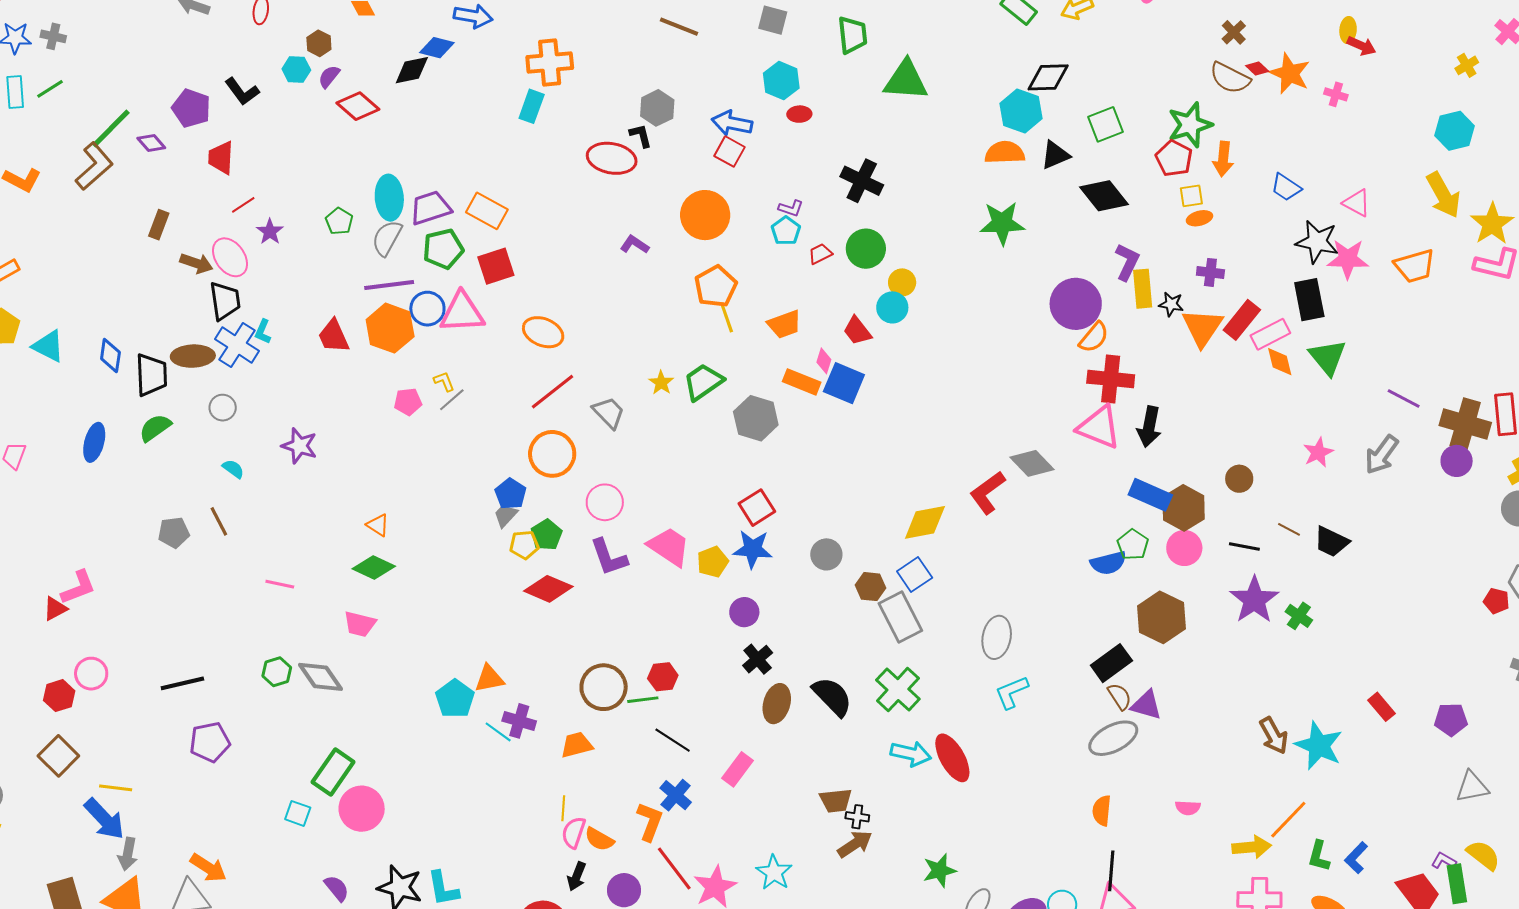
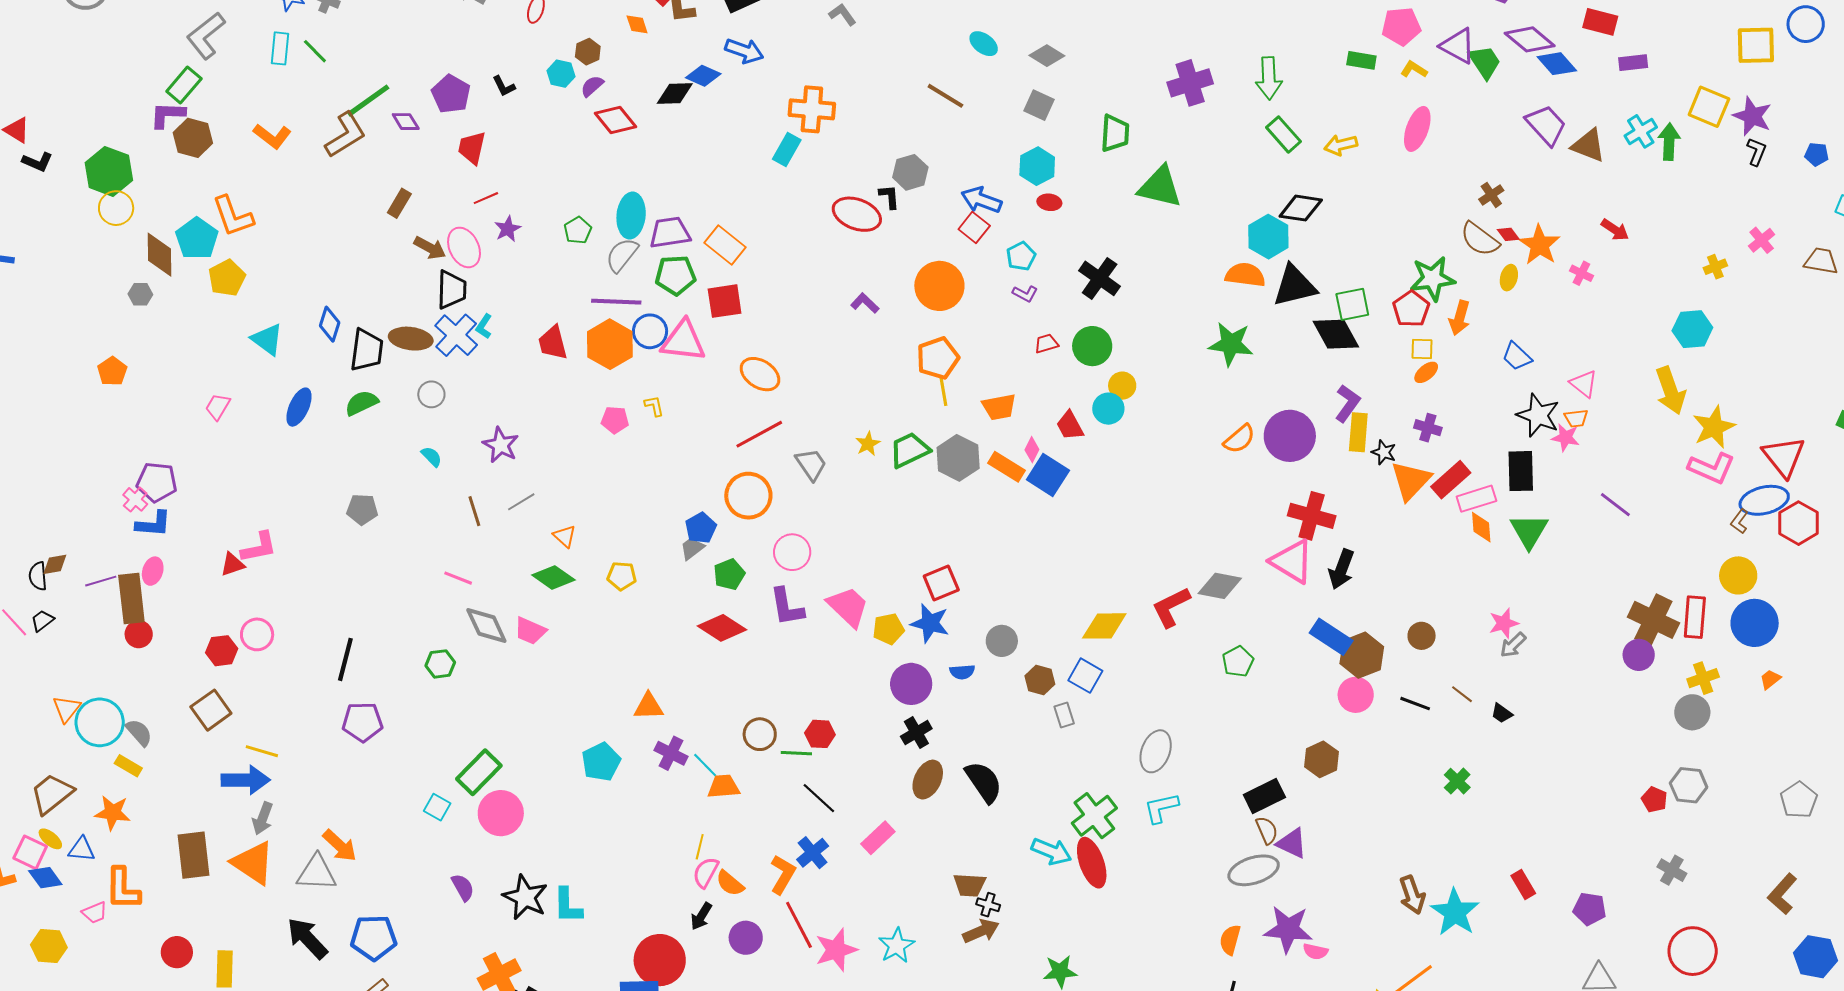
yellow ellipse: (1348, 30) -> (1509, 278), moved
green line: (50, 89) -> (315, 51), turned 68
black L-shape: (242, 92) -> (504, 86), size x0.7
green square: (1106, 124) -> (1352, 304), moved
black triangle: (1055, 155) -> (1295, 286), size x1.5
orange ellipse: (1199, 218) -> (1426, 372), turned -35
cyan pentagon: (786, 231) -> (1021, 256), moved
pink star: (1348, 259) -> (1566, 437), size x0.7
orange trapezoid: (1415, 266) -> (1576, 418), moved, size x0.6
orange semicircle: (1094, 337) -> (1239, 439), moved
cyan triangle: (48, 346) -> (267, 339), moved
purple line: (1404, 398) -> (1615, 505), moved
gray line: (452, 400) -> (521, 502), moved
gray hexagon: (756, 418) -> (958, 458), moved
gray arrow: (1382, 455) -> (1513, 645), moved, size x0.7
gray diamond: (1032, 463) -> (1220, 586), turned -45
brown line: (219, 521) -> (474, 511), moved
black trapezoid: (1331, 542) -> (1502, 713), size x0.6
yellow pentagon: (524, 545) -> (622, 576), moved
green pentagon: (1133, 545) -> (1238, 661), moved
blue semicircle: (1108, 563) -> (962, 672), moved, size x0.7
blue square: (915, 575) -> (1085, 676), turned -36
purple star: (1254, 600) -> (1288, 929), moved, turned 30
purple circle: (744, 612) -> (911, 684), size x1.4
gray rectangle: (900, 617) -> (1064, 715), size x0.5
brown hexagon: (1161, 617) -> (1322, 759), size x0.7
gray diamond: (320, 677) -> (486, 625), moved
black line: (182, 683) -> (345, 659), turned -72
brown circle: (604, 687) -> (760, 734), size x0.7
green cross: (898, 690) -> (1094, 816), moved
cyan pentagon: (455, 699) -> (601, 762), moved
cyan line: (498, 732) -> (705, 765), moved
blue arrow: (104, 819) -> (246, 780), turned -57

